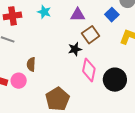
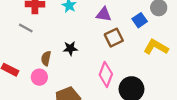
black star: (75, 49) -> (70, 48), moved
pink circle: (19, 81) -> (39, 77), moved

